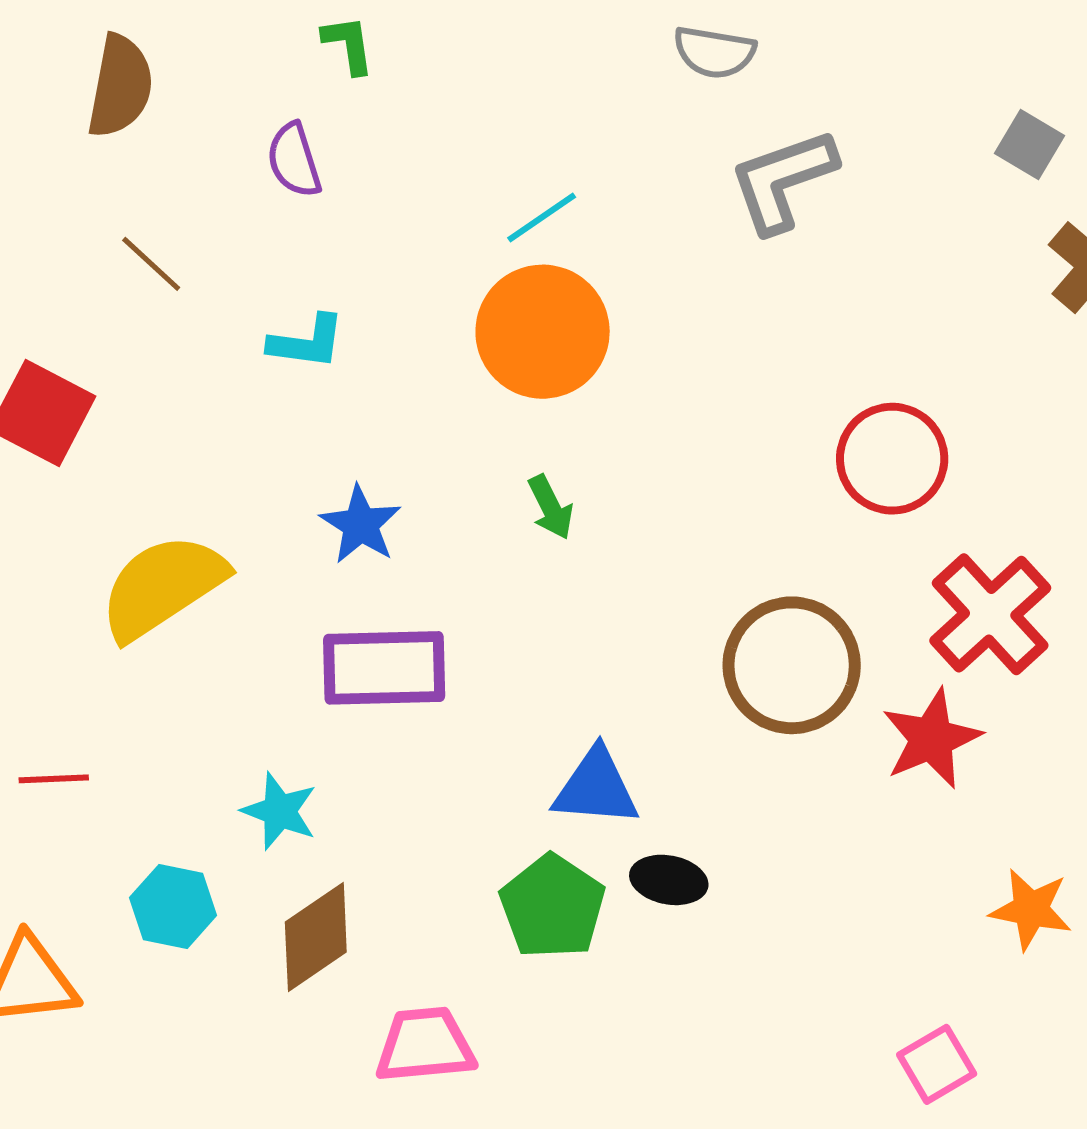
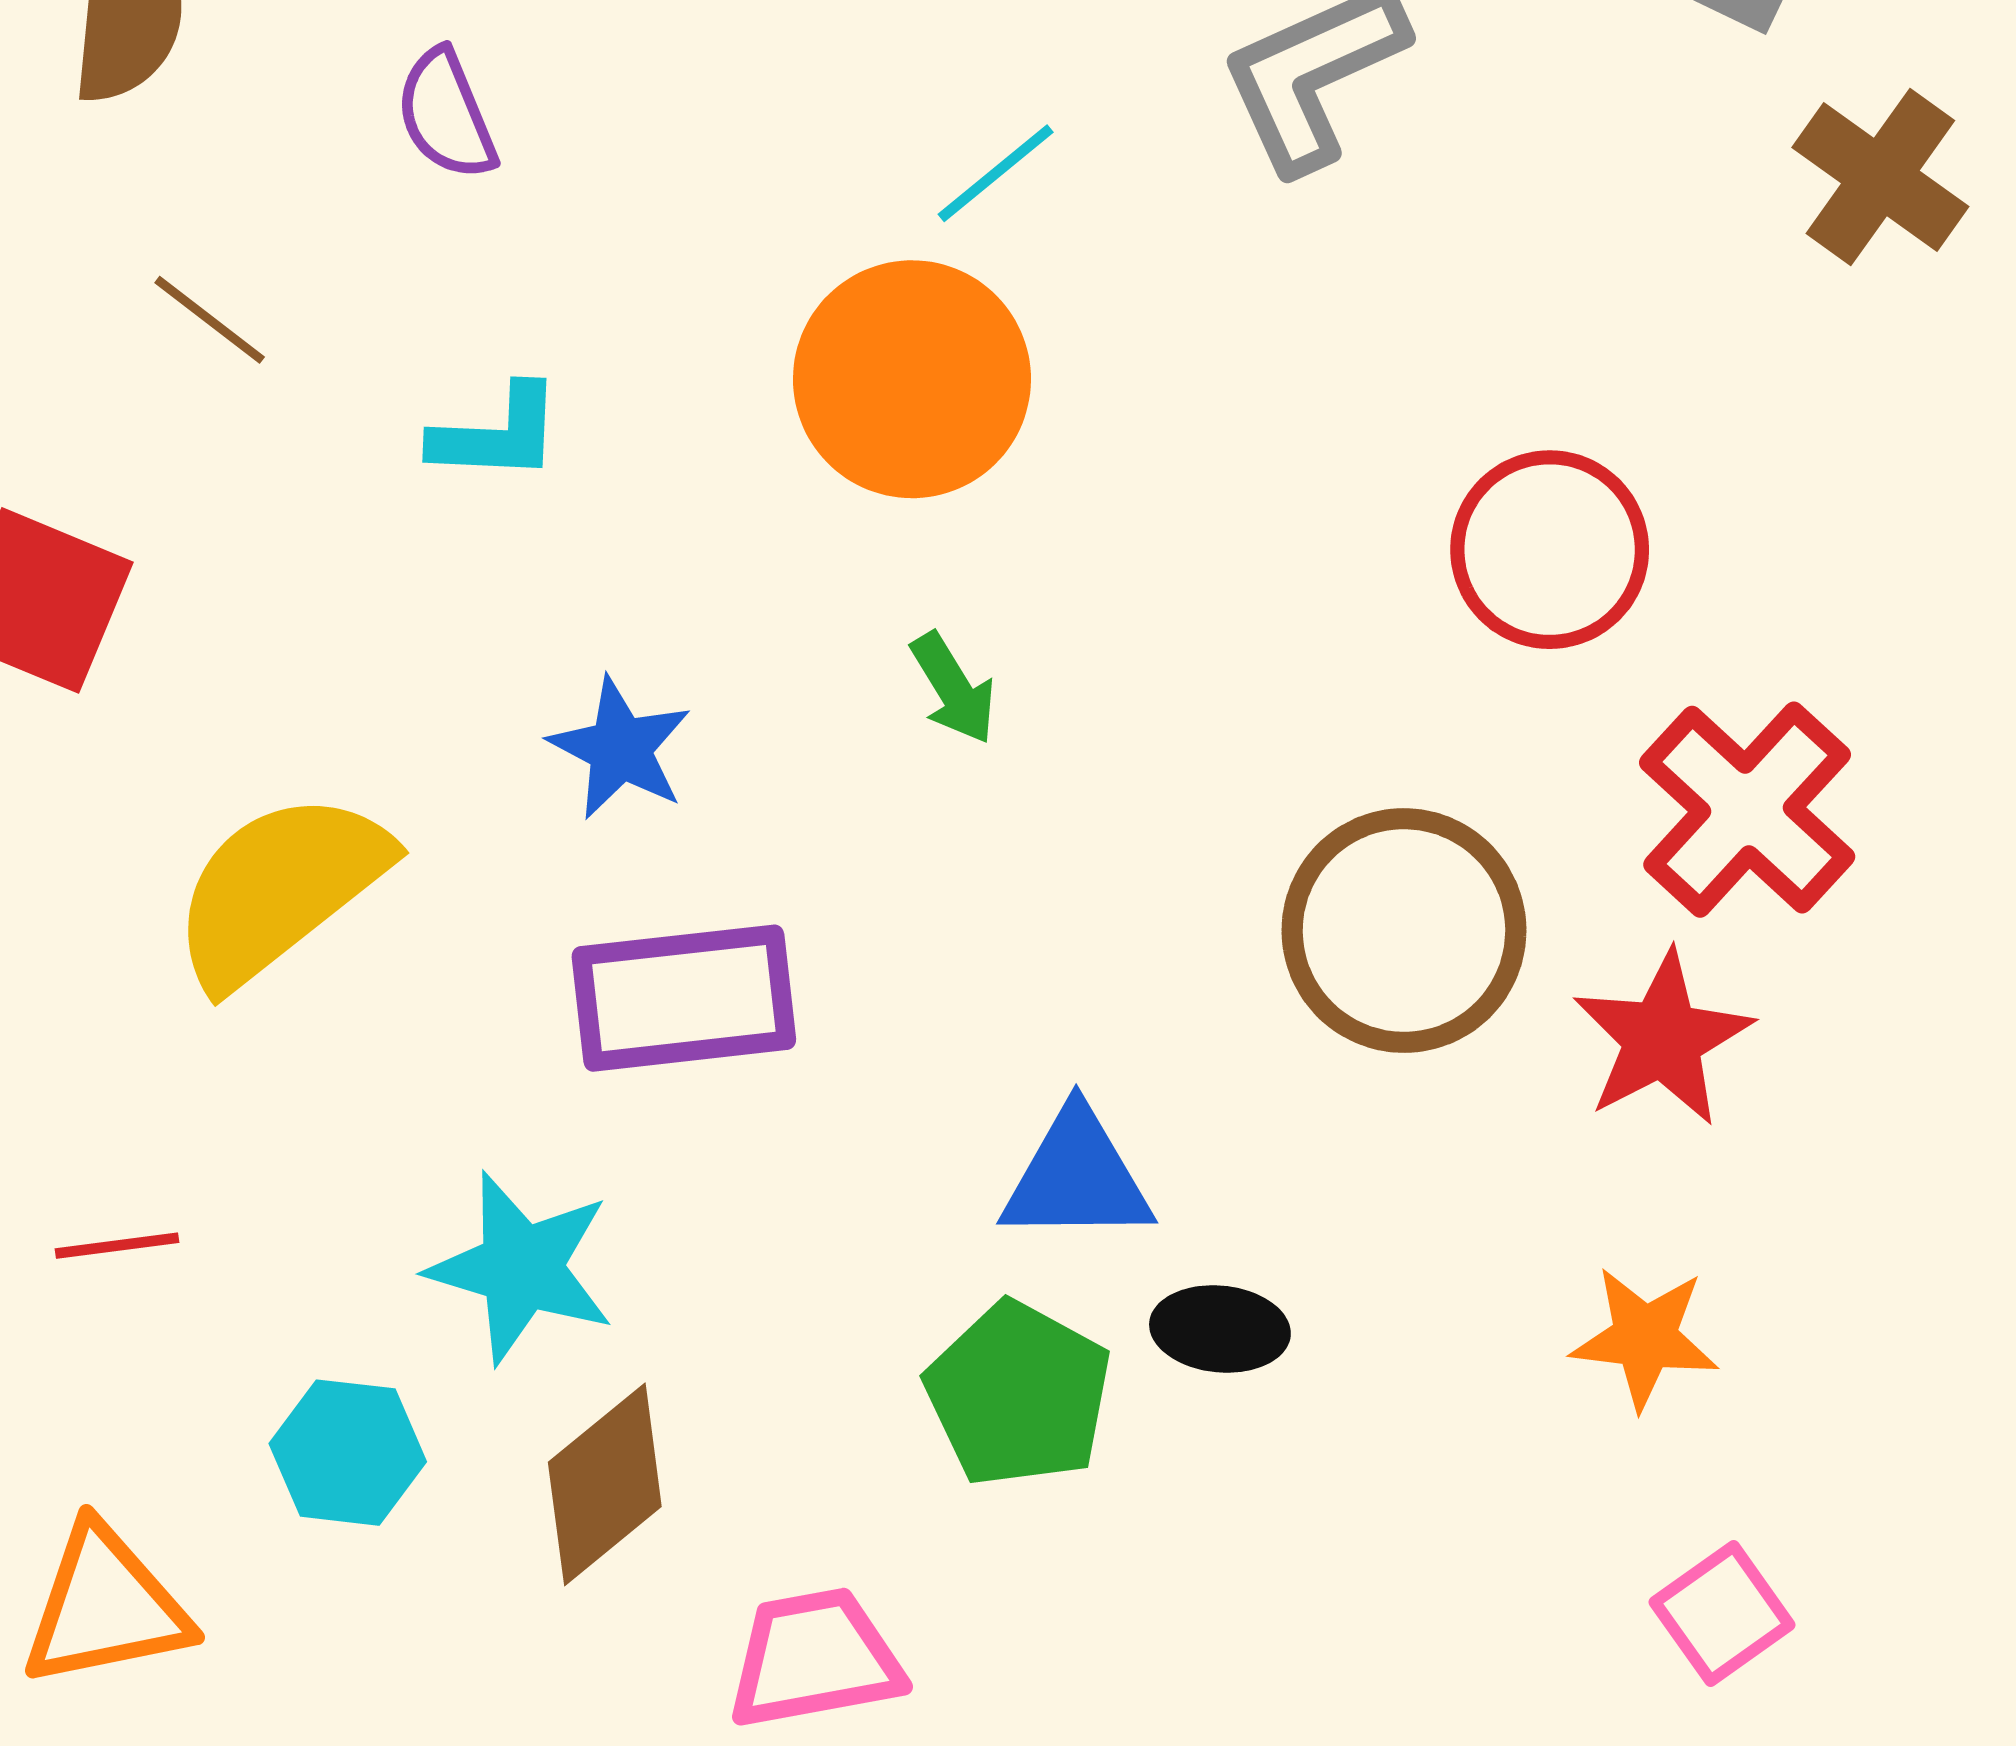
cyan line: (542, 217) -> (996, 173), moved
cyan star: (279, 811) -> (521, 1268), size x1.4
orange star: (1031, 909) -> (1645, 1338), moved

